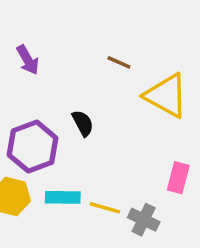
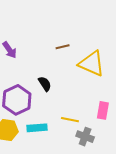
brown line: (119, 62) -> (63, 47), turned -32
yellow line: (105, 208) -> (70, 120), moved

